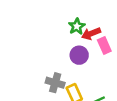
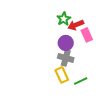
gray cross: (55, 83) -> (66, 58), moved

